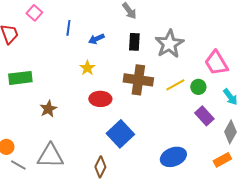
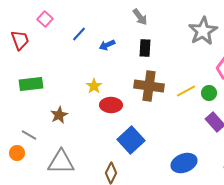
blue line: (68, 28) -> (79, 34), turned 35
gray star: (169, 44) -> (203, 31), moved
yellow star: (87, 68) -> (94, 86), moved
gray line: (18, 165) -> (29, 135), moved

